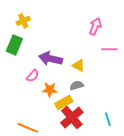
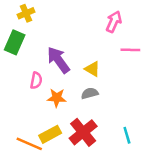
purple arrow: (50, 59) -> (58, 60), turned 40
pink semicircle: (33, 76) -> (36, 80), turned -32
yellow rectangle: (64, 103) -> (50, 134), moved

